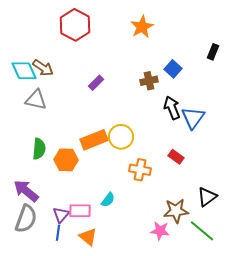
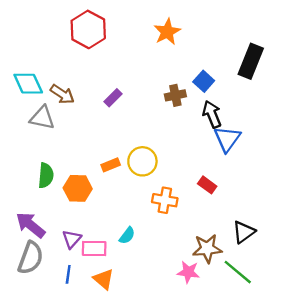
black rectangle: (213, 52) -> (251, 61), size x1.8
brown arrow: (43, 68) -> (62, 94), moved
black arrow: (172, 108) -> (212, 114), moved
orange rectangle: (94, 140) -> (111, 165), size x0.6
purple triangle: (61, 215) -> (72, 239), moved

